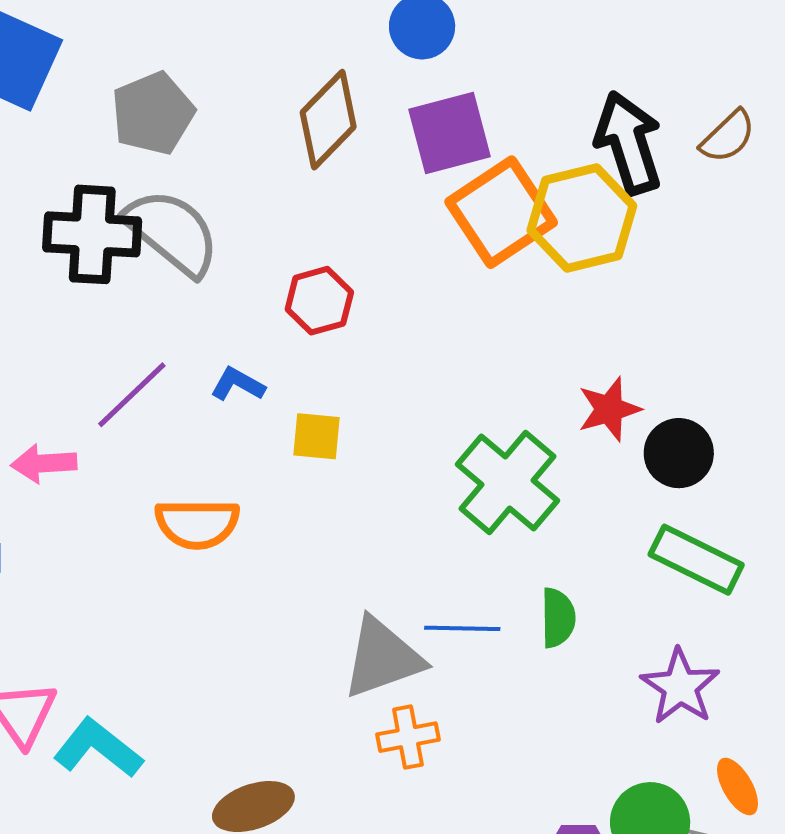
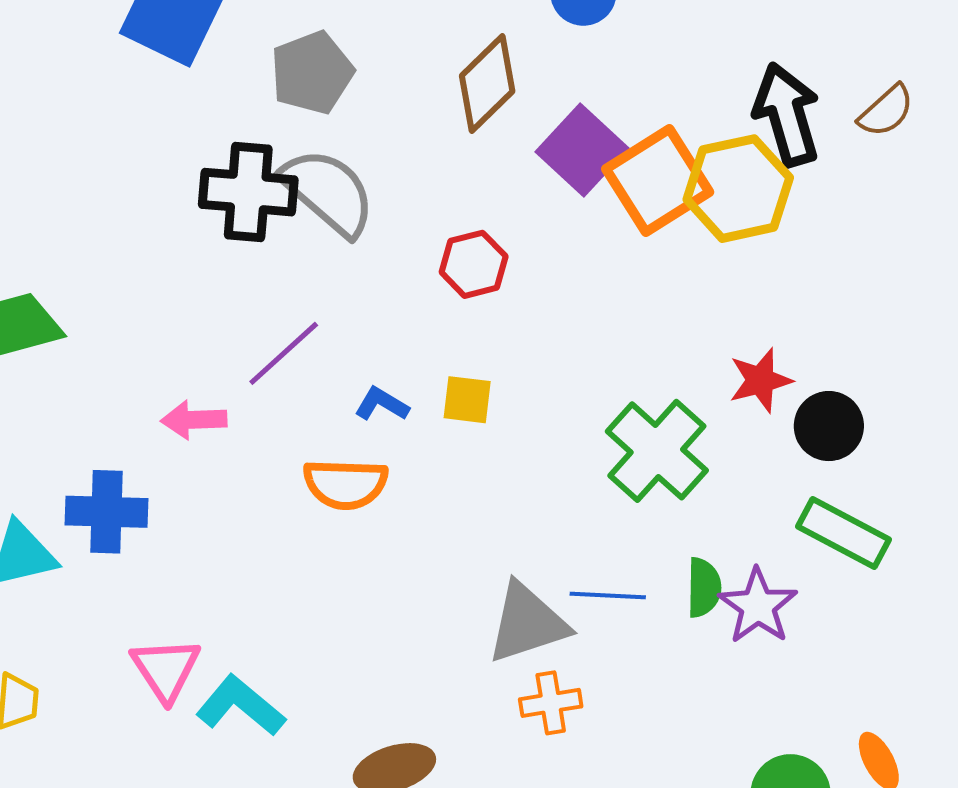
purple square: (449, 133) -> (582, 150), moved, turned -34
blue L-shape: (238, 384) -> (382, 404), moved
purple star: (680, 687) -> (758, 606), moved

